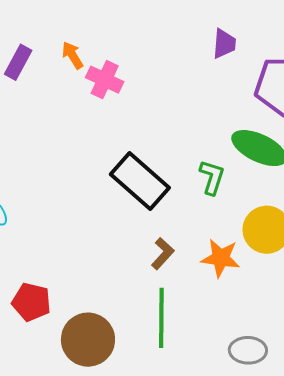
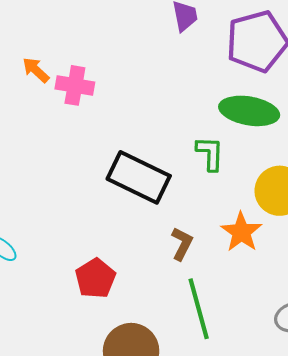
orange star: (221, 258) -> (241, 232), turned -30
red pentagon: (31, 302) -> (95, 278), moved, turned -30

